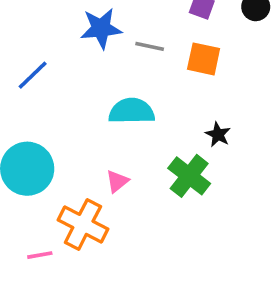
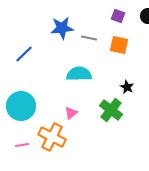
pink line: (40, 255) -> (22, 145), moved

